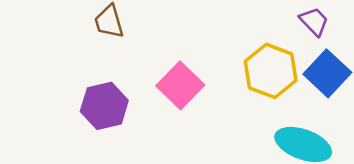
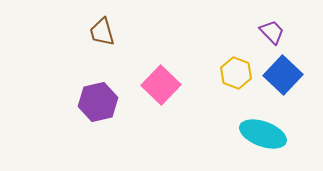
yellow hexagon: (271, 71) -> (236, 73), size x0.7

